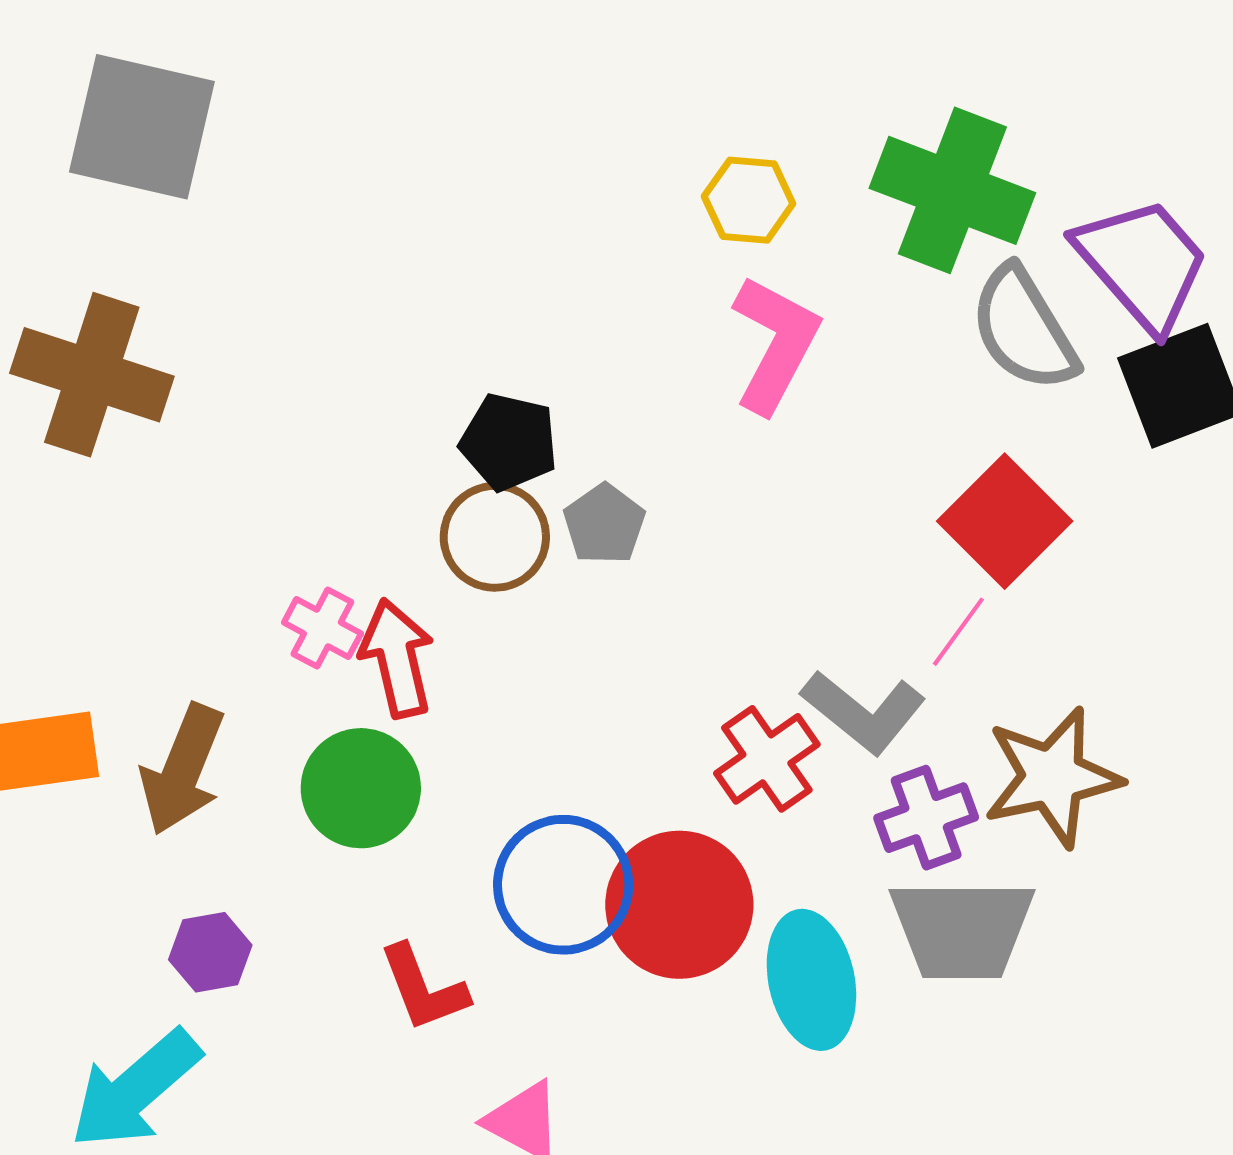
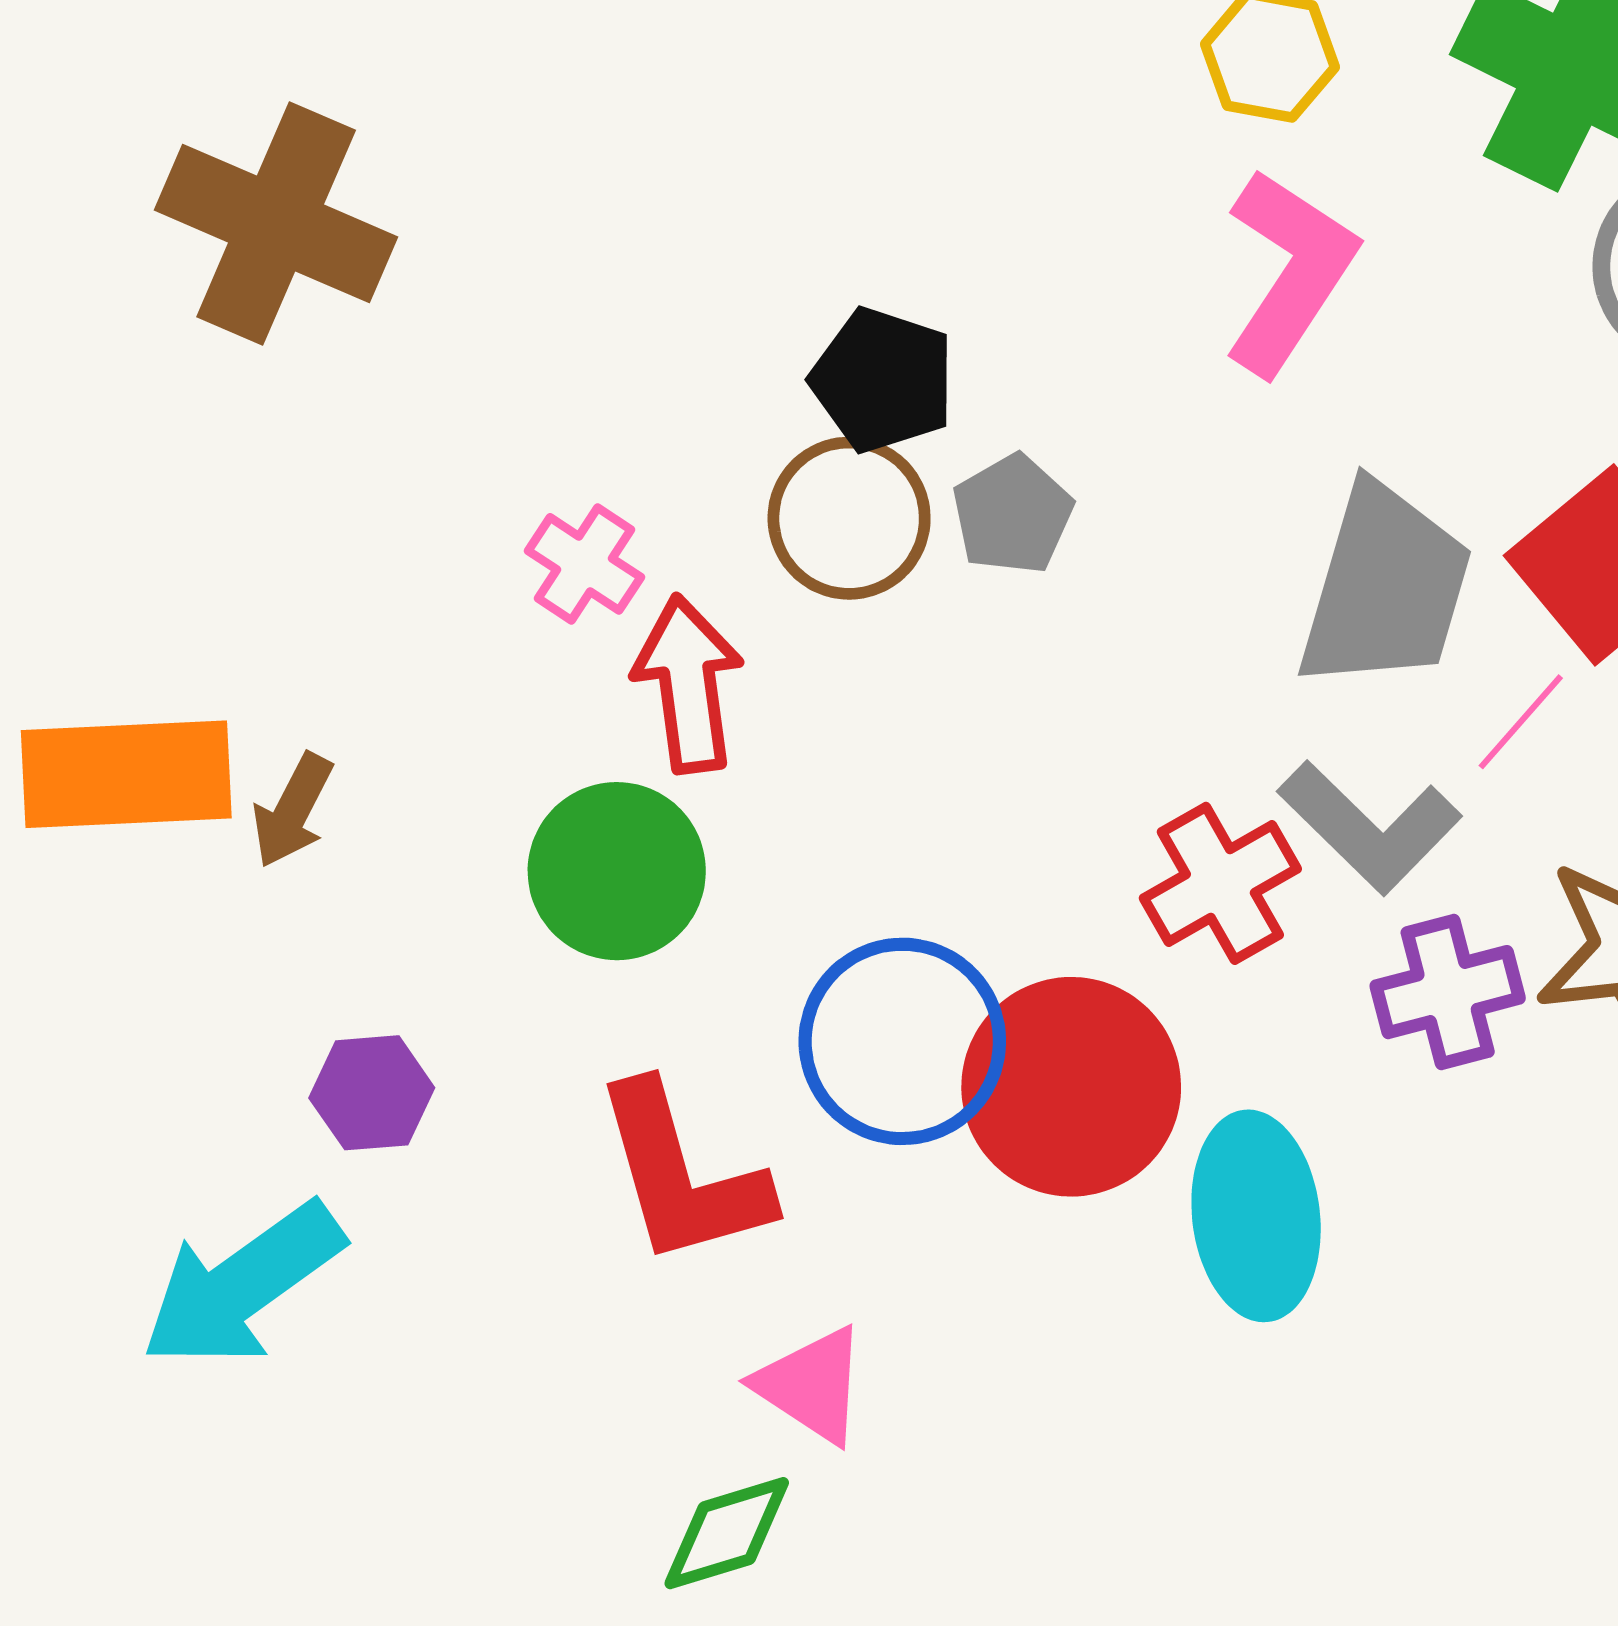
pink cross: (322, 628) -> (585, 564), moved
brown arrow: (183, 770) -> (293, 811), moved, size x0.6
gray trapezoid: (962, 929) -> (1385, 587), moved, turned -79
red L-shape: (423, 988) -> (682, 1175), size x1.4

